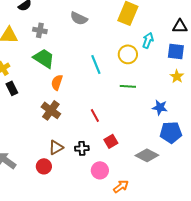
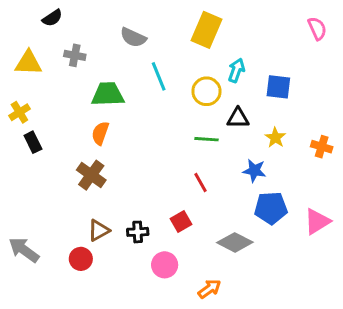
black triangle: (180, 26) -> (238, 118), moved
green trapezoid: (44, 58) -> (108, 94), moved, turned -35
cyan line: (96, 64) -> (159, 76), moved
yellow star: (177, 76) -> (275, 138), moved
red line: (95, 115) -> (200, 183), moved
orange arrow: (121, 186) -> (209, 289), moved

